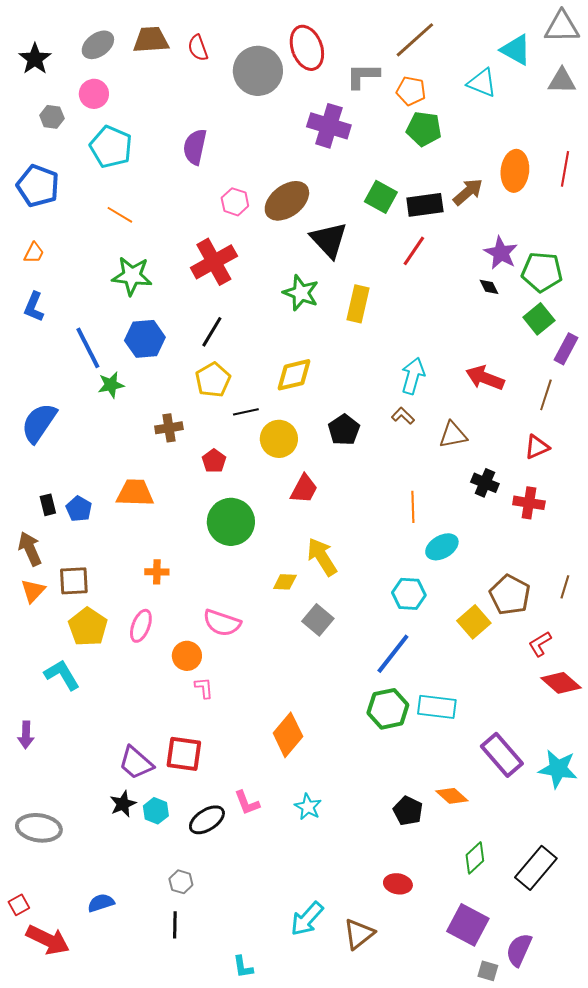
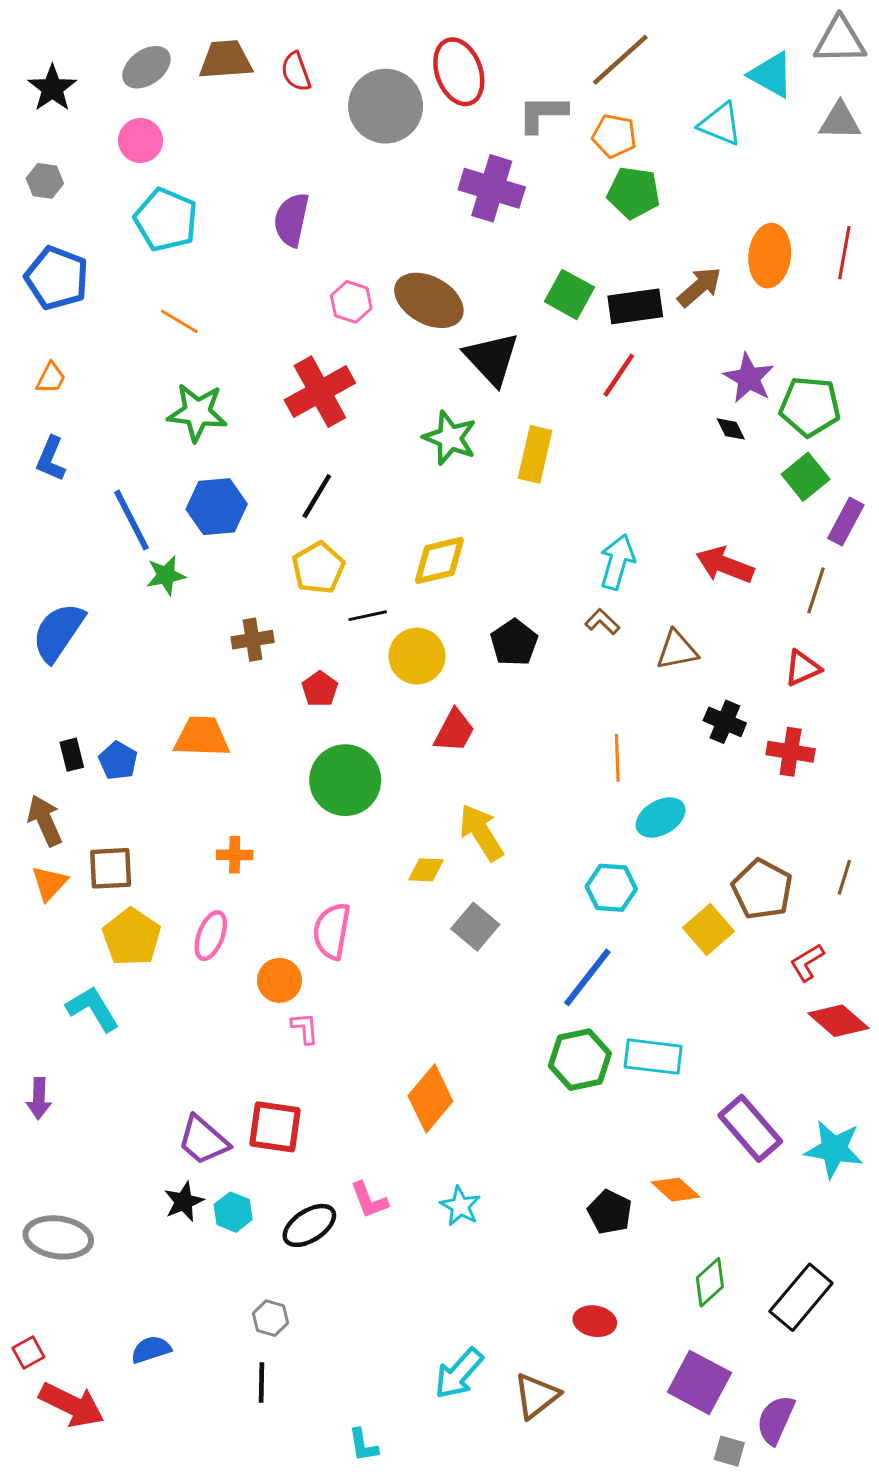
gray hexagon: (52, 117) -> (45, 181), moved
brown ellipse: (287, 201) -> (429, 300), turned 66
pink semicircle: (222, 623) -> (332, 931), turned 81

